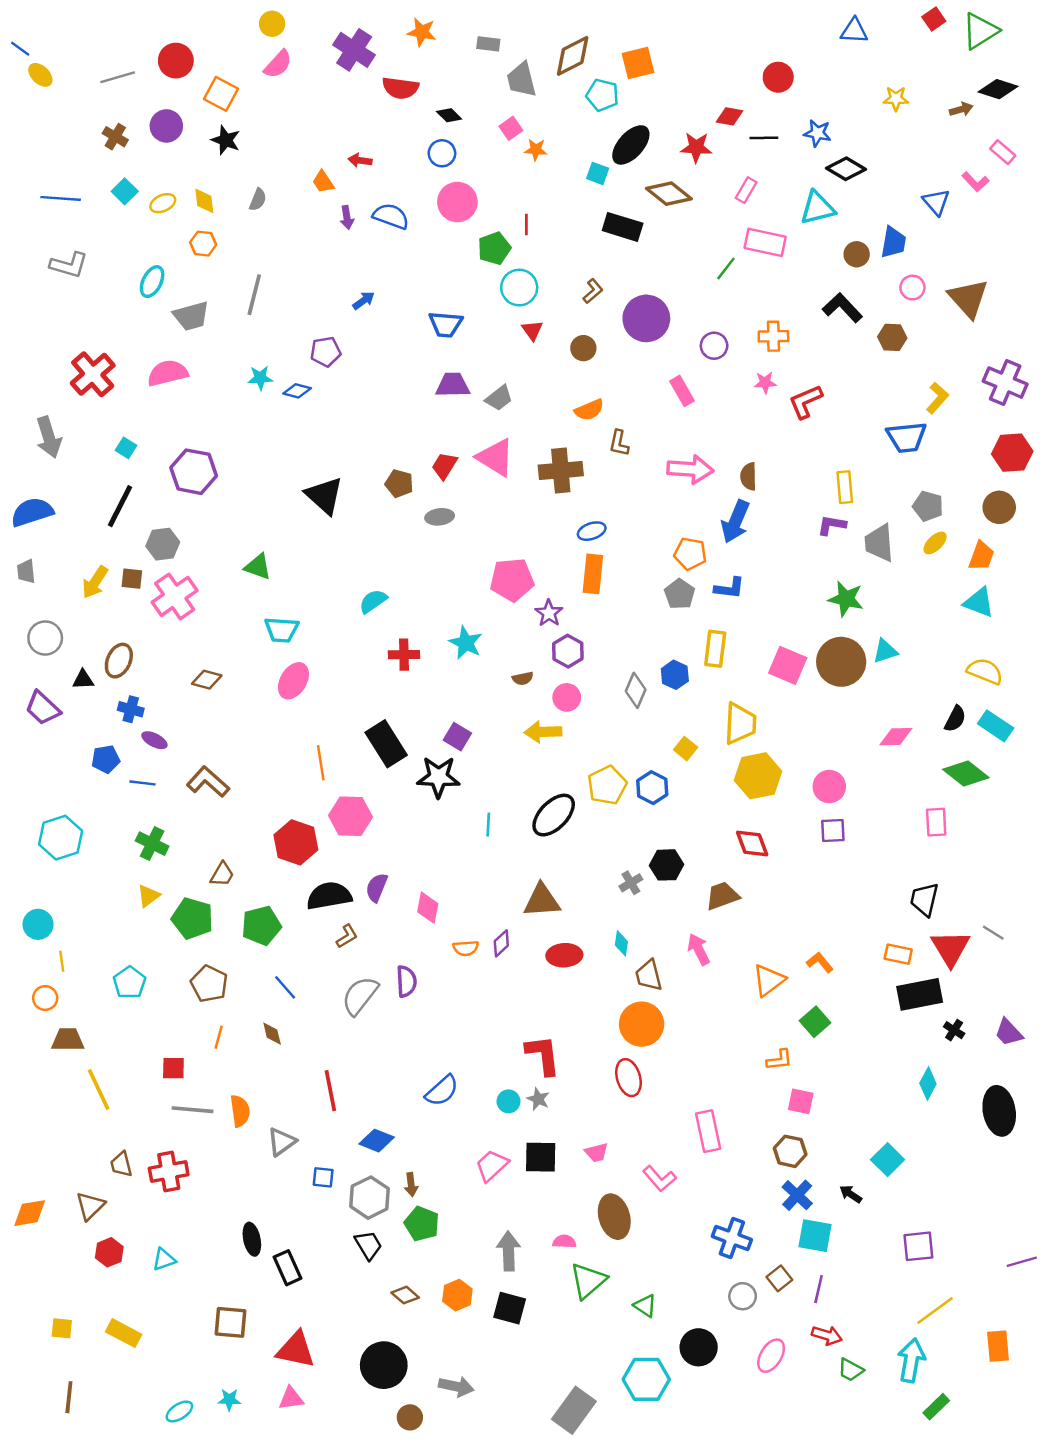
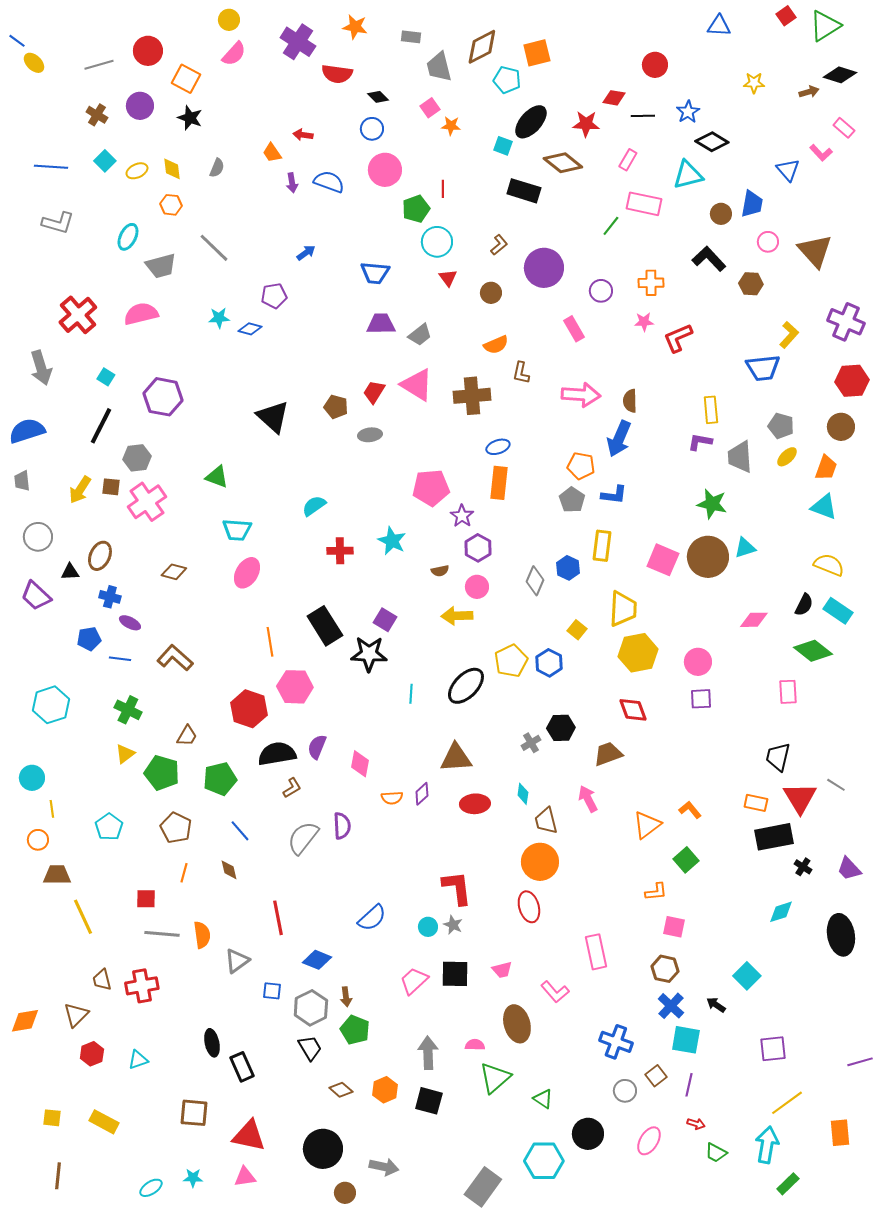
blue star: (817, 133) -> (688, 112), turned 30
gray line: (254, 295) -> (214, 248), turned -60
cyan diamond: (928, 1084) -> (781, 912), turned 44
red arrow: (827, 1335) -> (696, 1124), size x0.7

